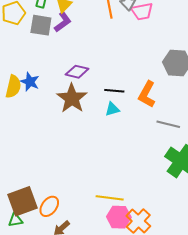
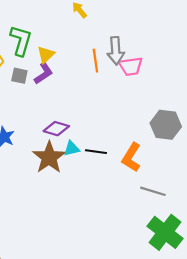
gray square: (41, 25) -> (19, 76), size x0.7
cyan triangle: (112, 109) -> (72, 149), moved

